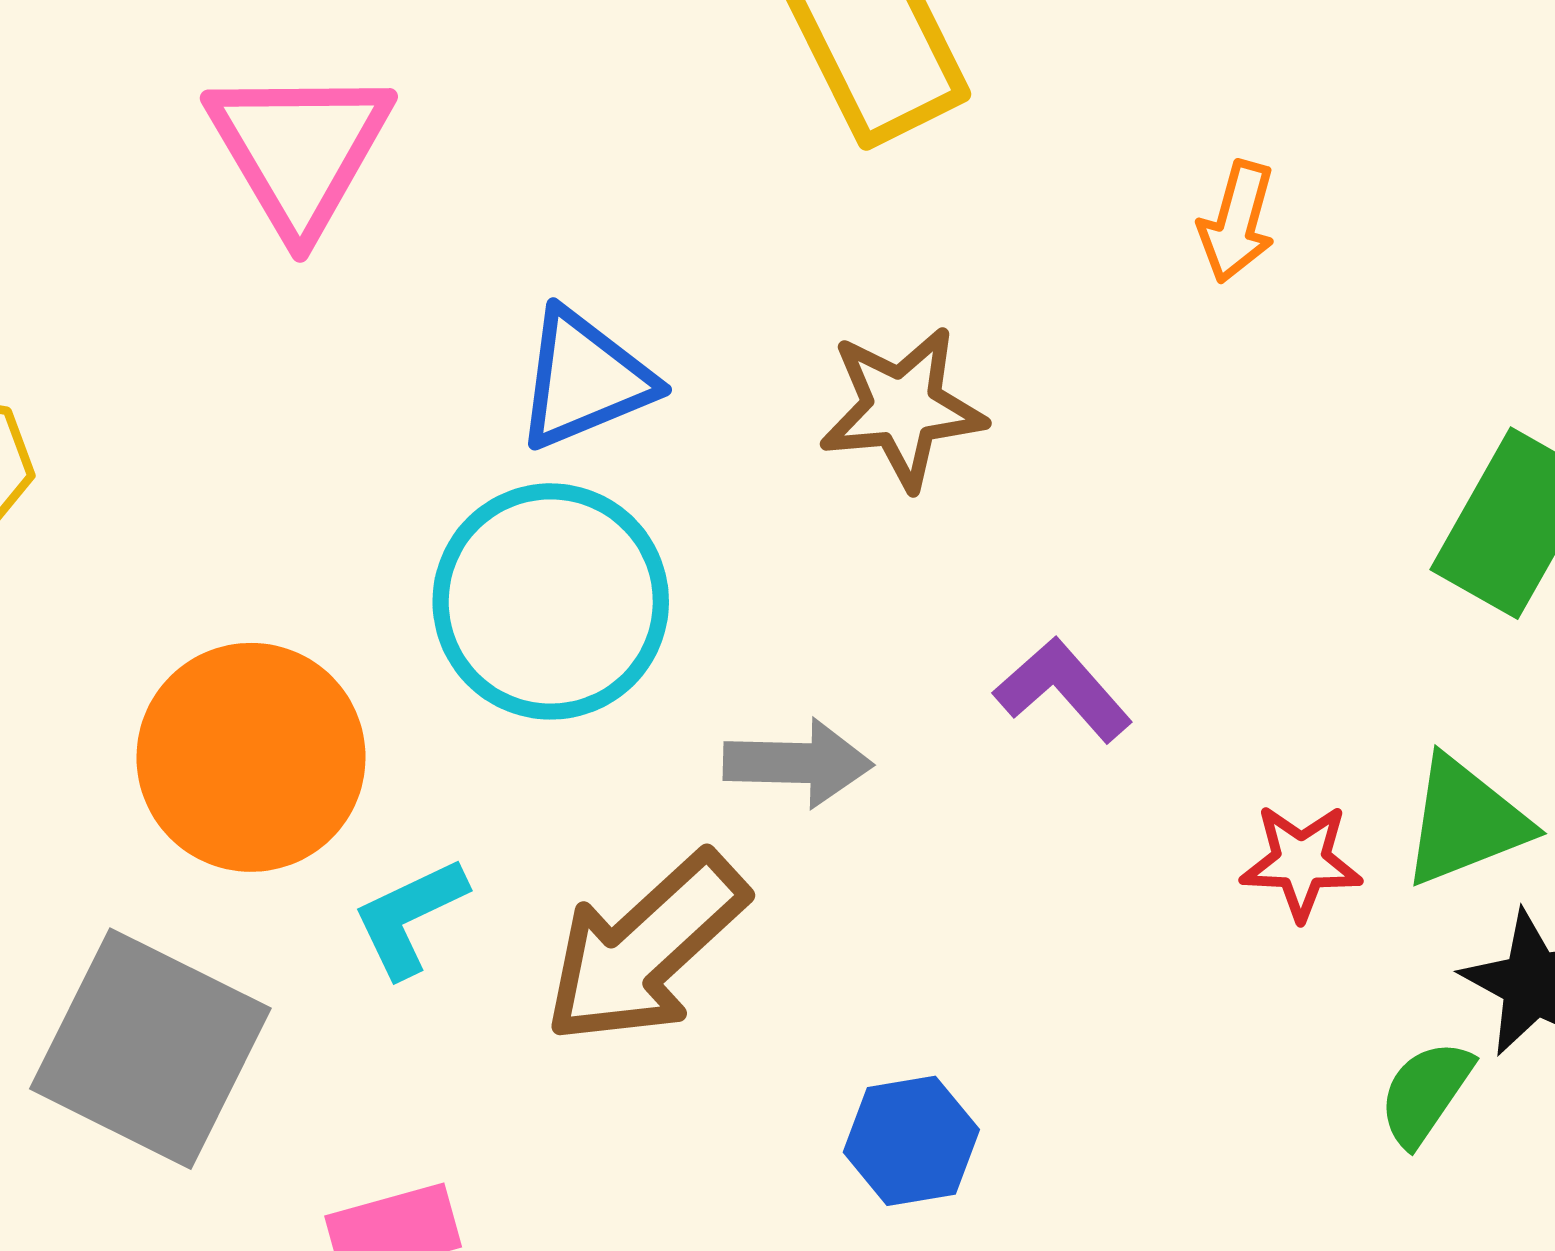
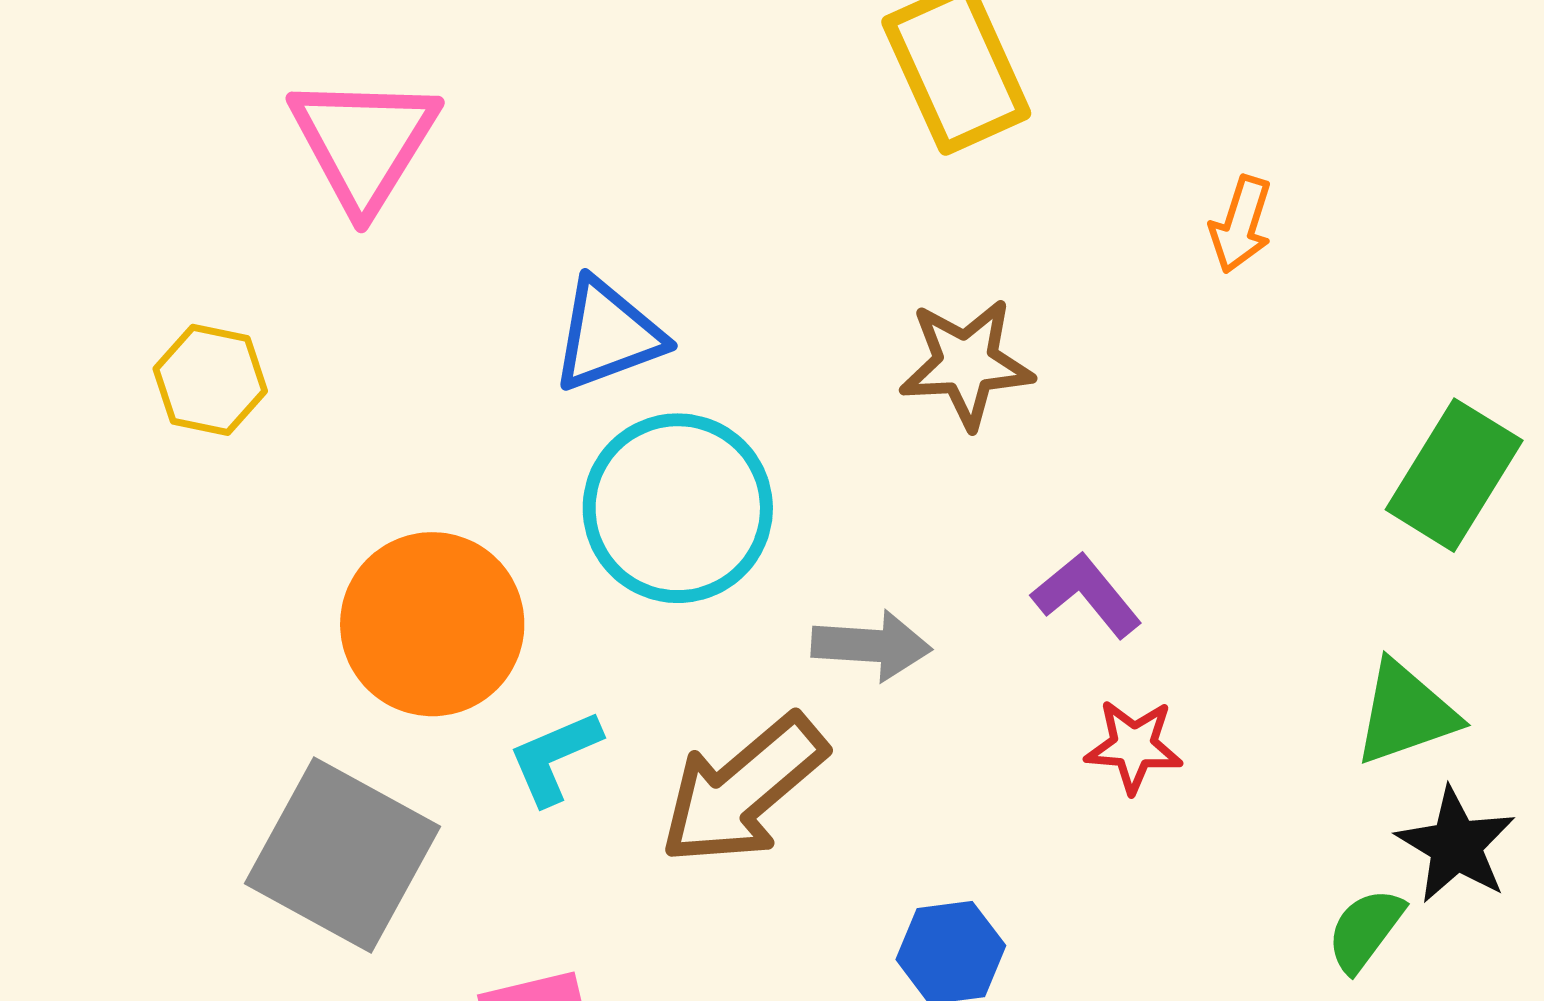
pink triangle: (299, 150) -> (364, 143), moved
blue triangle: (584, 379) -> (608, 335), moved
red star: (1301, 862) -> (1134, 746), moved

